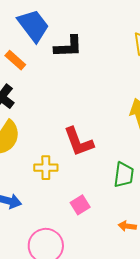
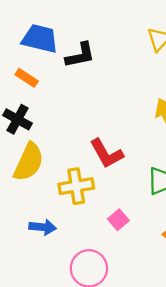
blue trapezoid: (33, 26) -> (40, 39), turned -30
yellow cross: (46, 168) -> (76, 186), size x1.4

